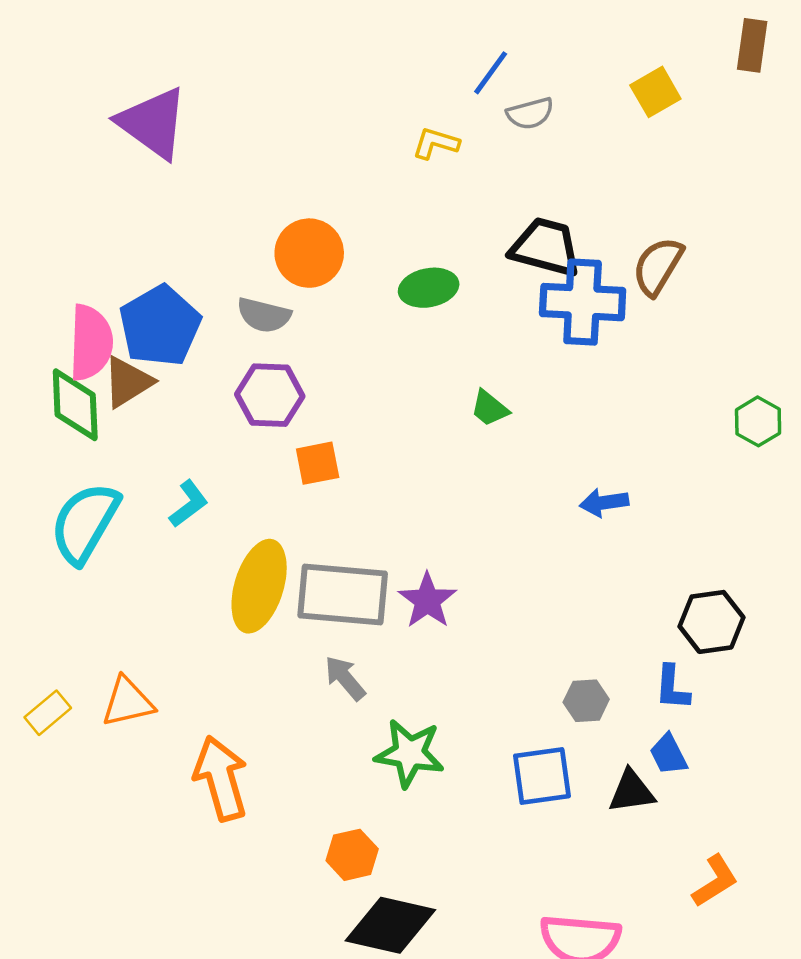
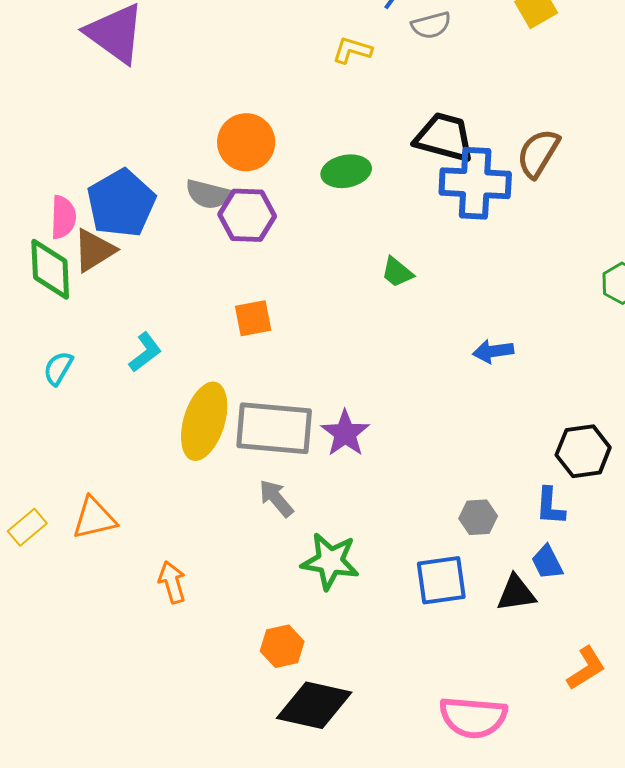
pink semicircle: (91, 343) -> (63, 217), size x0.7
purple hexagon: (270, 395) -> (247, 215), moved
cyan semicircle: (85, 523) -> (58, 368), size x0.5
orange arrow: (221, 778) -> (172, 582), size x0.6

